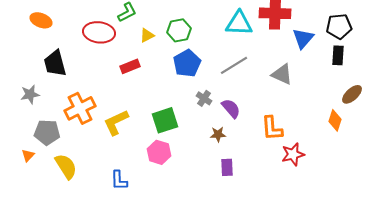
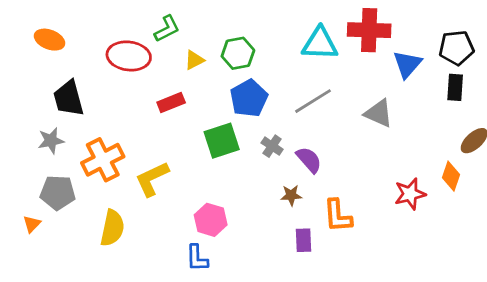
gray star: (30, 94) -> (51, 141), moved
green square: (165, 120) -> (222, 141), moved
orange L-shape: (272, 128) -> (338, 216), moved
red star: (293, 154) -> (410, 194), moved
yellow semicircle: (66, 166) -> (112, 228), moved, turned 44
blue L-shape: (119, 180) -> (197, 258), moved

